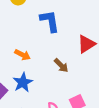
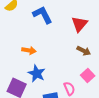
brown arrow: (61, 65) -> (84, 51), moved

